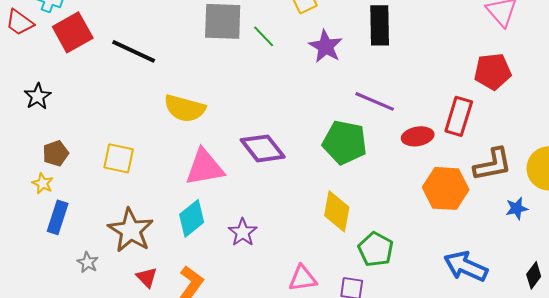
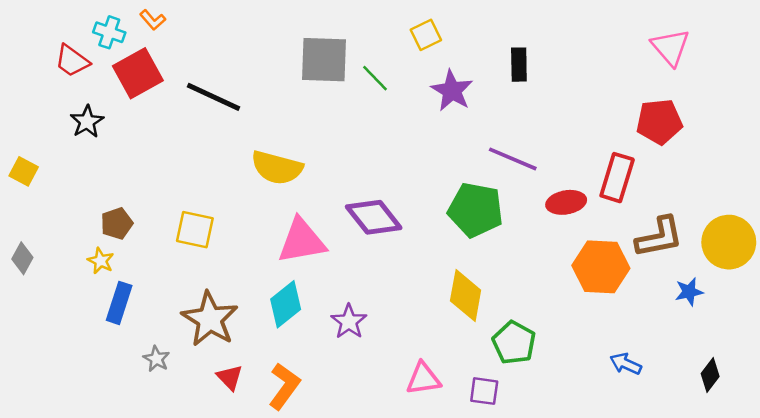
black rectangle: (380, 25) -> (519, 65), size x0.7
black star: (38, 96) -> (87, 122), moved
blue arrow: (466, 266) -> (626, 364), size x0.6

